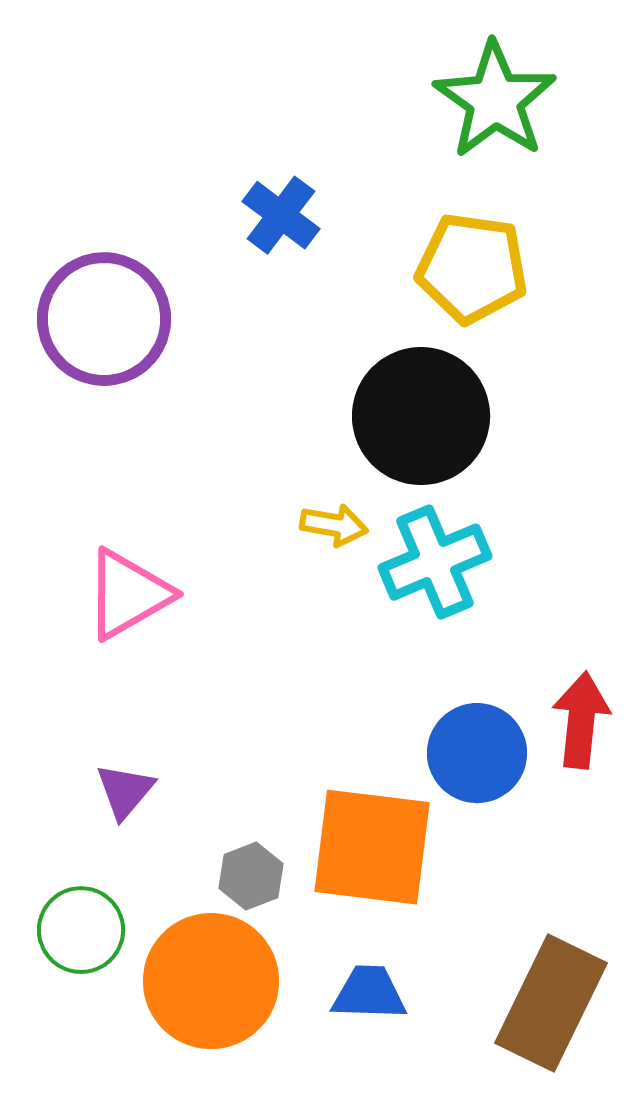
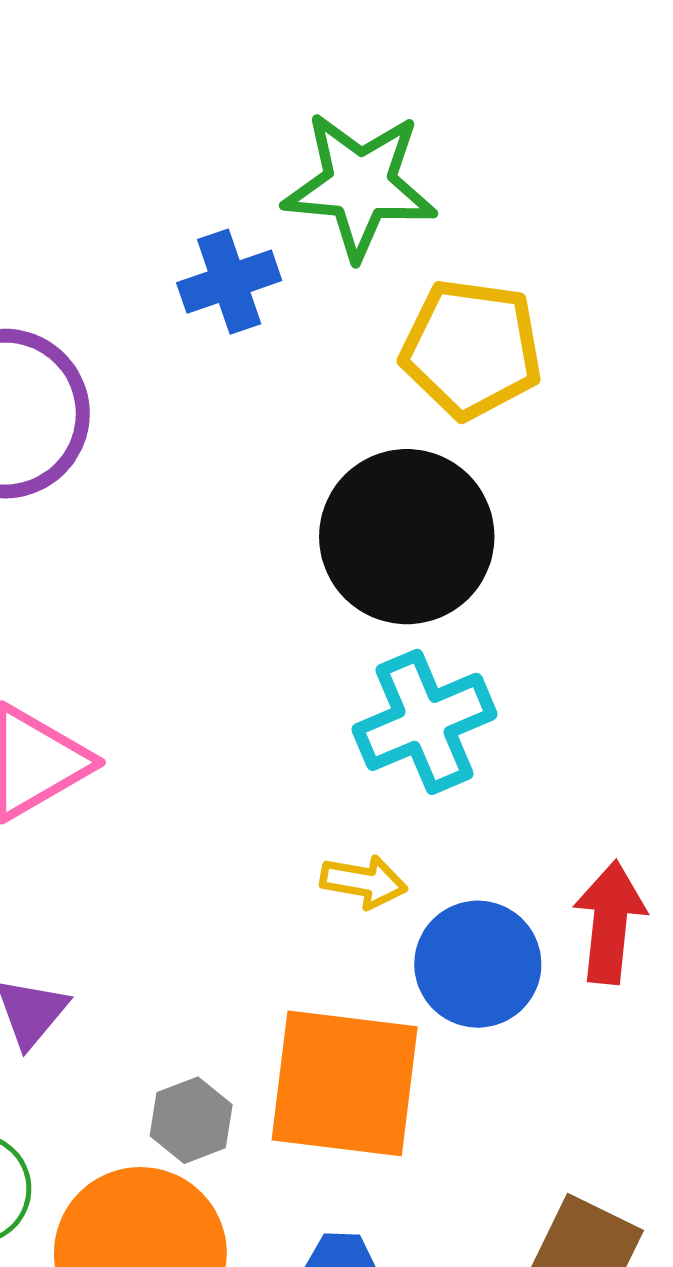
green star: (495, 100) -> (360, 185), moved, turned -30
blue cross: (281, 215) -> (229, 282), turned 34
yellow arrow: (334, 525) -> (364, 882), moved

